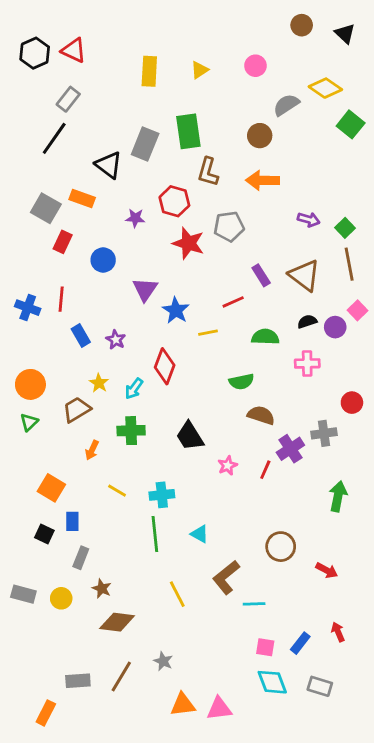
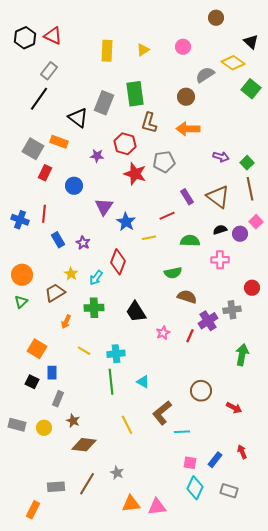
black triangle: (345, 34) -> (251, 42), moved
cyan diamond: (272, 682) -> (195, 488), turned 45

